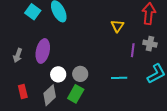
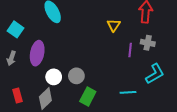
cyan square: (33, 12) -> (15, 29), moved
cyan line: (119, 78) -> (128, 92), moved
green rectangle: (76, 94) -> (88, 97), moved

